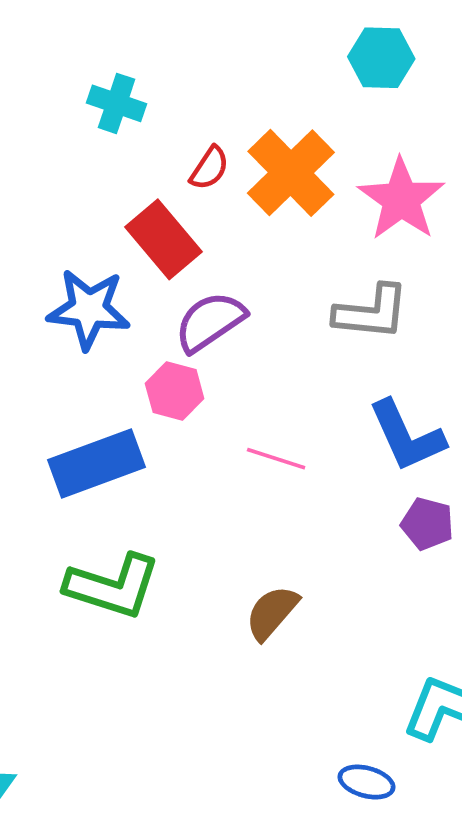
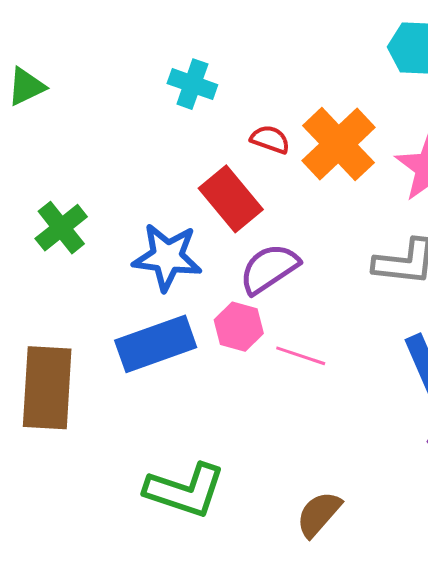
red semicircle: (209, 168) -> (270, 139), turned -105
pink line: (276, 459) -> (301, 356), moved
blue rectangle: (97, 463) -> (156, 344), moved

